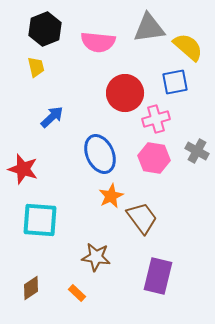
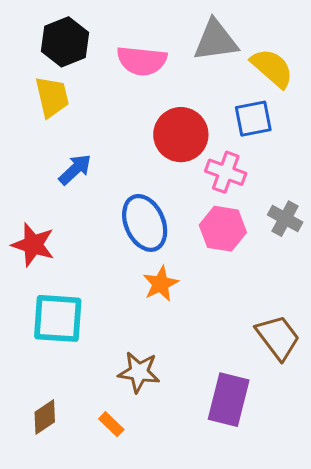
yellow trapezoid: (36, 67) -> (52, 97), size x1.4
pink cross: (156, 119) -> (226, 172), turned 36
brown trapezoid: (142, 218) -> (278, 337), moved

